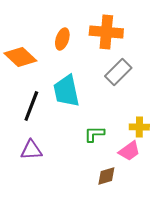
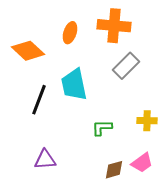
purple triangle: (31, 150) -> (45, 160), moved
pink trapezoid: (129, 151) -> (142, 163), moved

